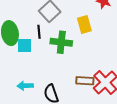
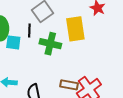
yellow rectangle: (84, 24) -> (75, 29), size x1.4

